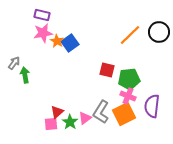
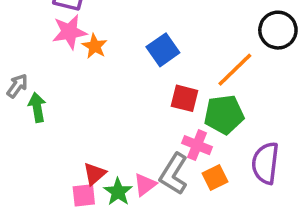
orange line: (130, 35) -> (235, 70), moved
blue square: (70, 43) -> (163, 50), moved
pink cross: (128, 96) -> (197, 145), moved
orange square: (124, 114) -> (215, 177), size x0.6

